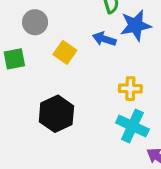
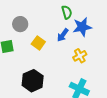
blue arrow: (104, 39) -> (63, 35), turned -72
yellow cross: (130, 89) -> (80, 56), moved, turned -32

